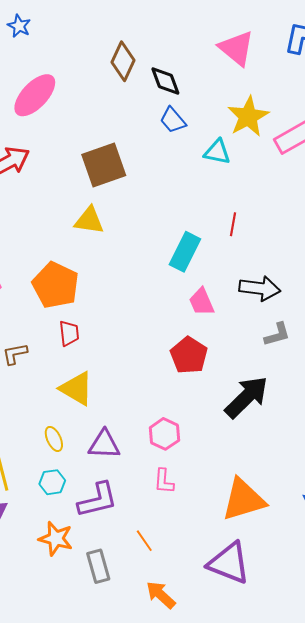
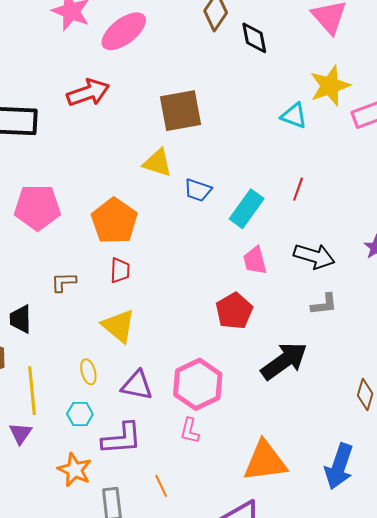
blue trapezoid: (173, 120) -> (198, 190), moved, turned -40
pink hexagon: (164, 434) -> (198, 384), size x1.6

